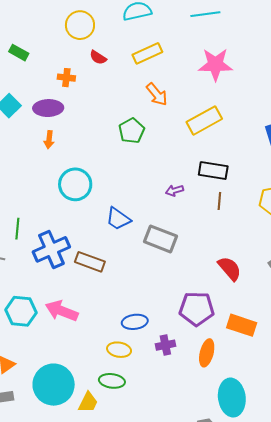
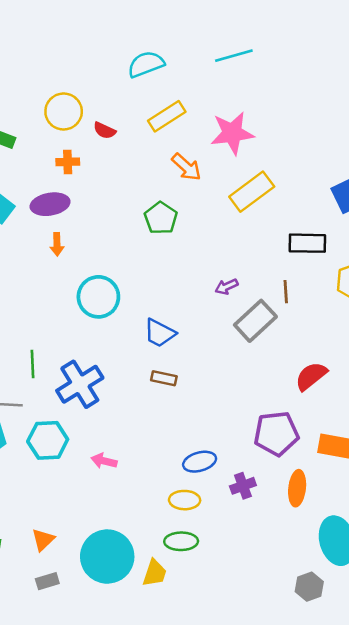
yellow circle: (80, 25) -> (64, 112), moved
pink star: (215, 64) -> (232, 133), moved
black rectangle: (213, 171) -> (307, 243), moved
gray rectangle: (160, 239) -> (255, 321), moved, turned -56
brown rectangle: (90, 262) -> (164, 378), moved, size x0.7
red semicircle: (230, 268) -> (311, 376), turned -80
cyan hexagon: (21, 311) -> (48, 440), moved
pink arrow: (62, 311) -> (104, 461), size x0.6

